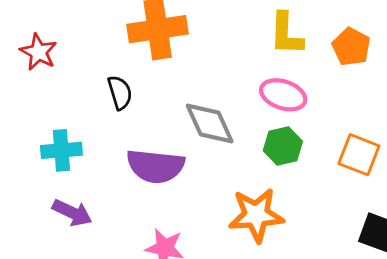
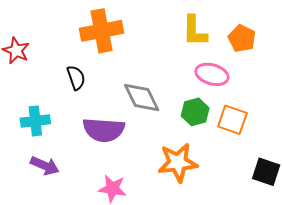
pink ellipse: (283, 95) -> (212, 74), moved
orange square: (359, 155) -> (232, 120), moved

